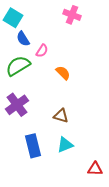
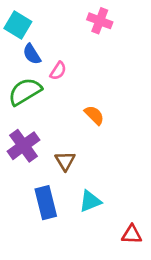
orange semicircle: (63, 73) -> (94, 115), moved
brown triangle: (61, 116) -> (65, 161), moved, turned 42

